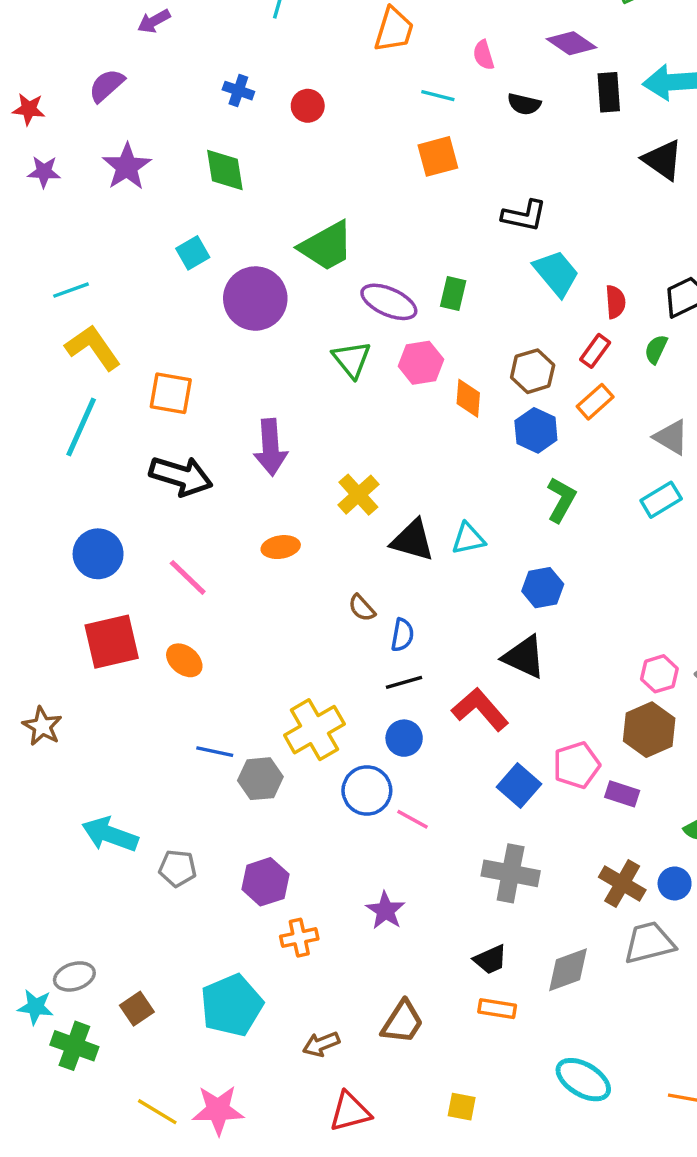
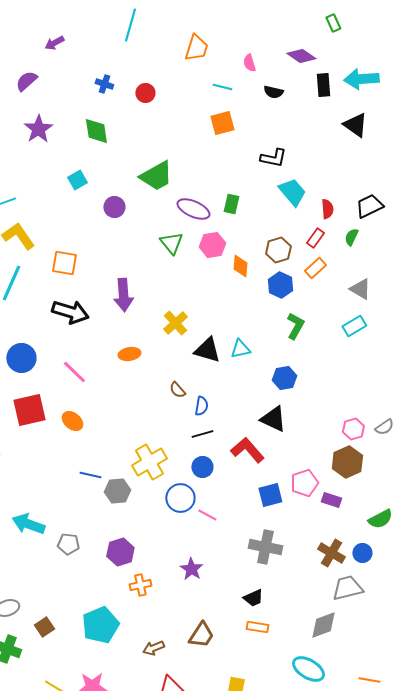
purple circle: (255, 299) -> (114, 207), size x0.6
blue square: (519, 785) -> (270, 495), turned 35
gray diamond: (568, 970) -> (323, 625), moved

